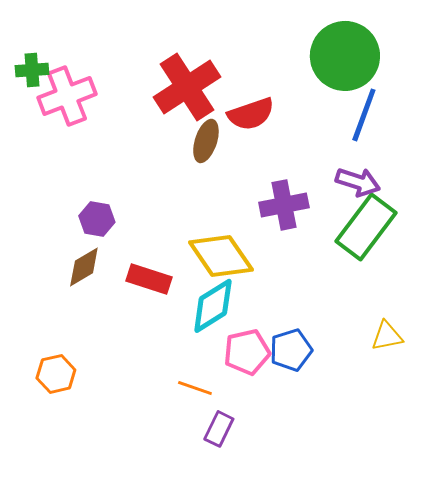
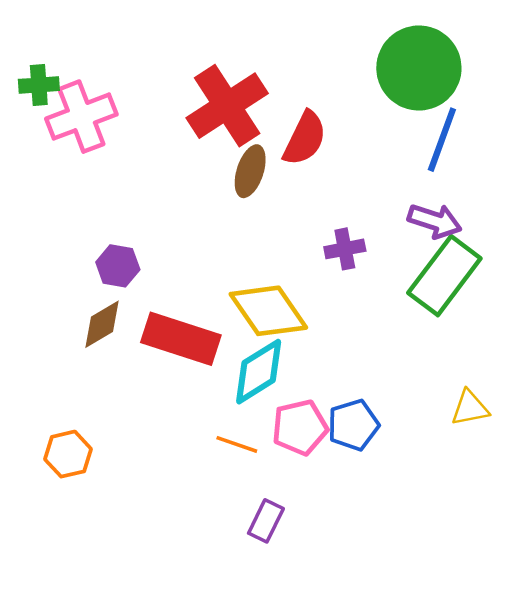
red semicircle: (251, 114) -> (305, 138), turned -45
purple cross: (284, 205) -> (345, 249), size x0.7
red rectangle: (149, 279) -> (181, 339), size x1.4
orange line: (195, 388) -> (237, 444), moved

